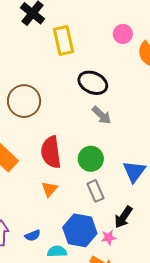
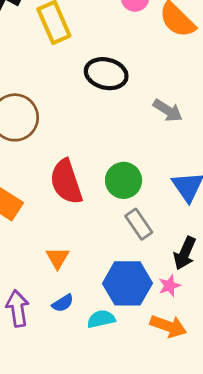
gray arrow: (102, 115) -> (168, 110), moved
orange triangle: (50, 189) -> (57, 258), moved

